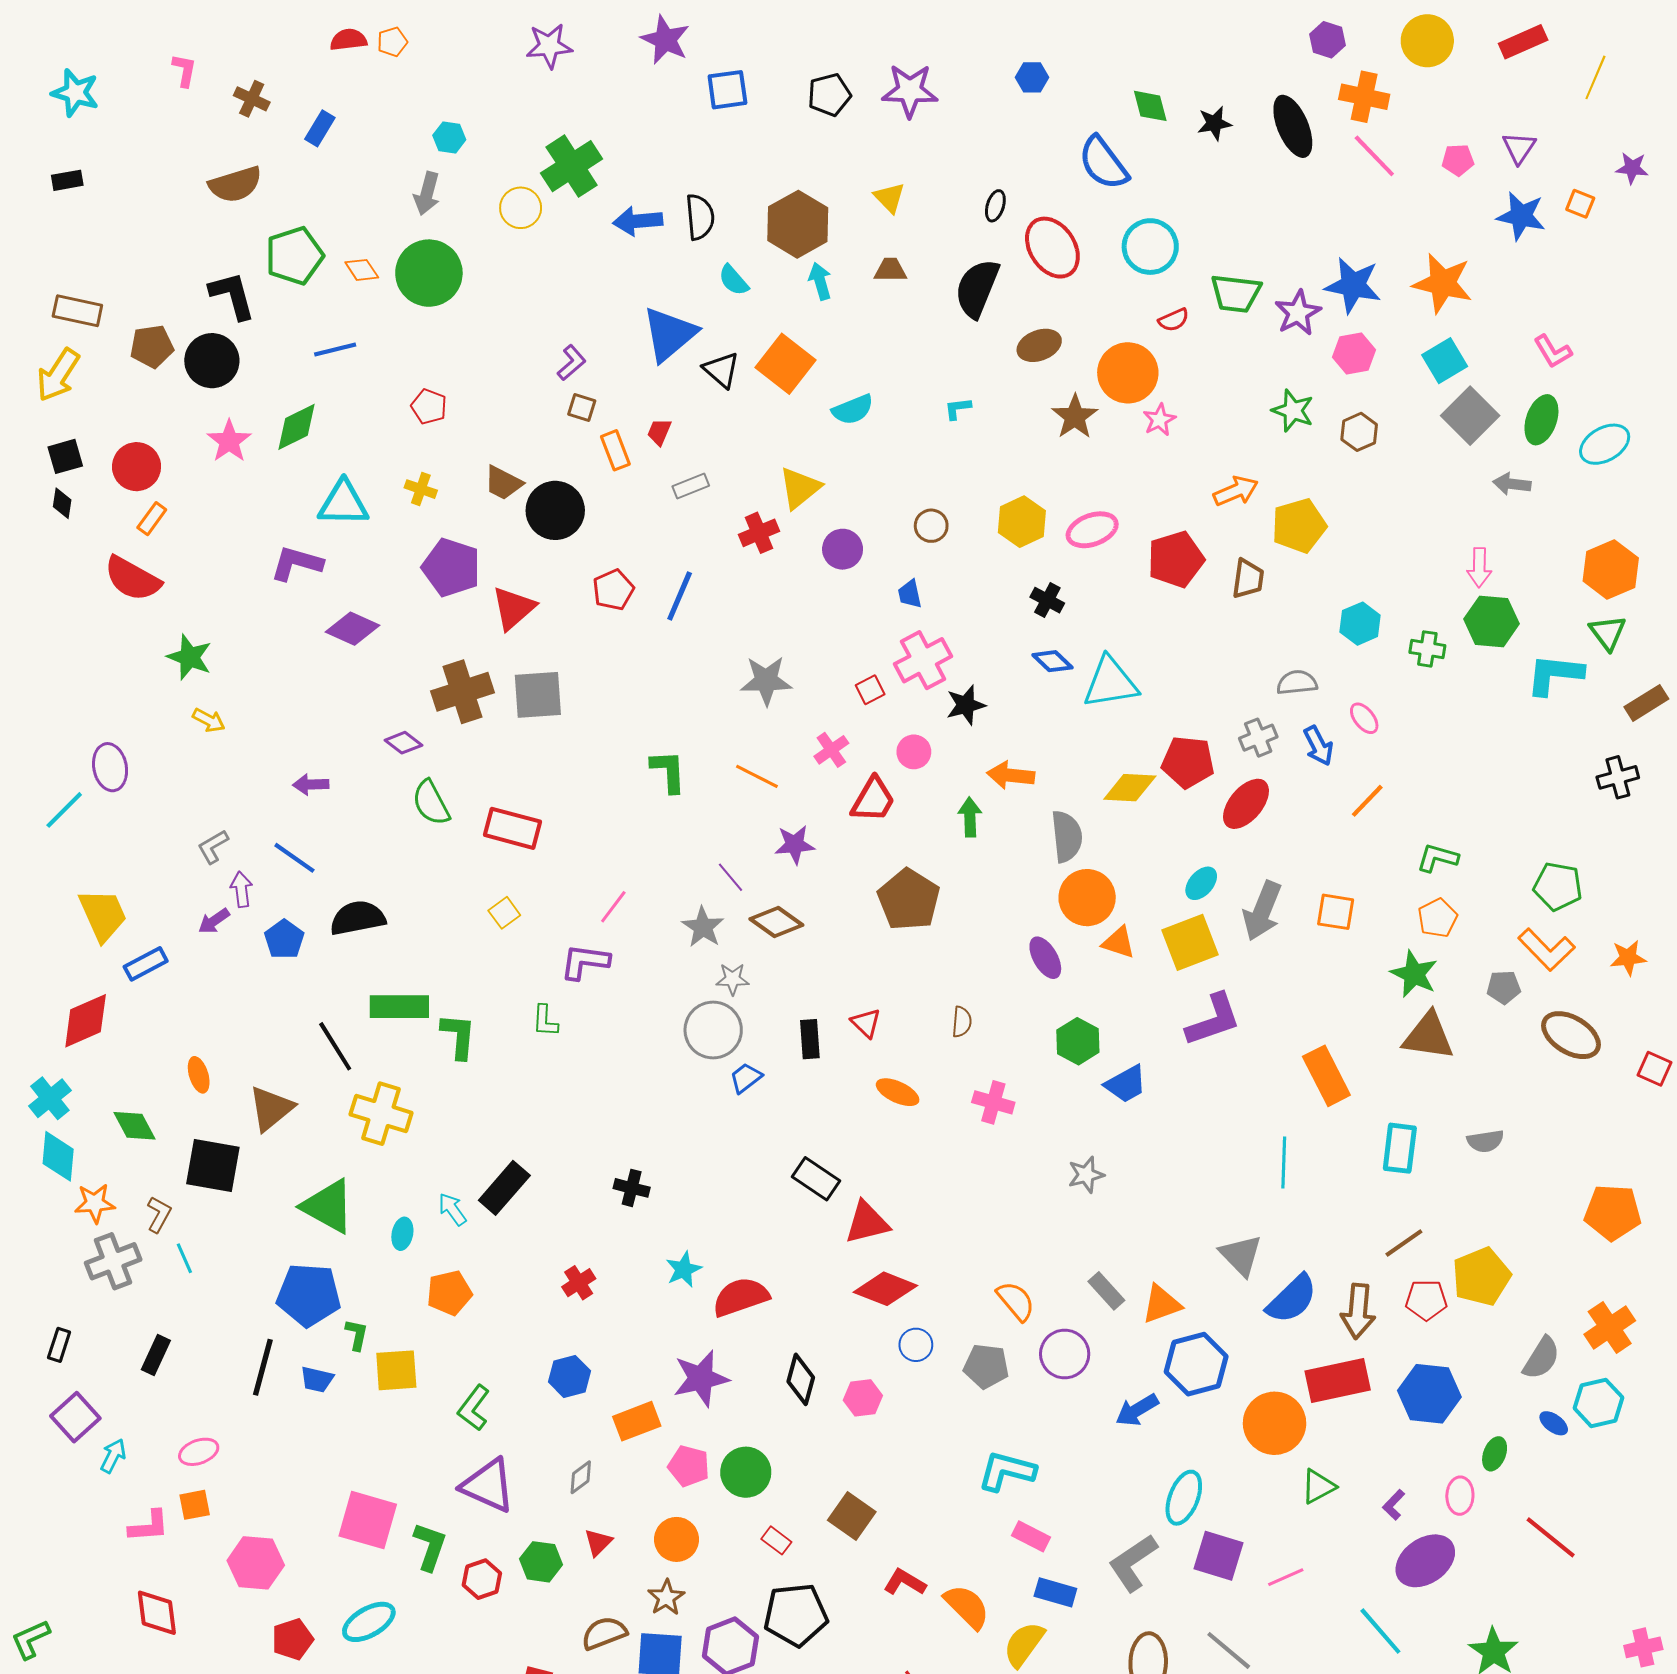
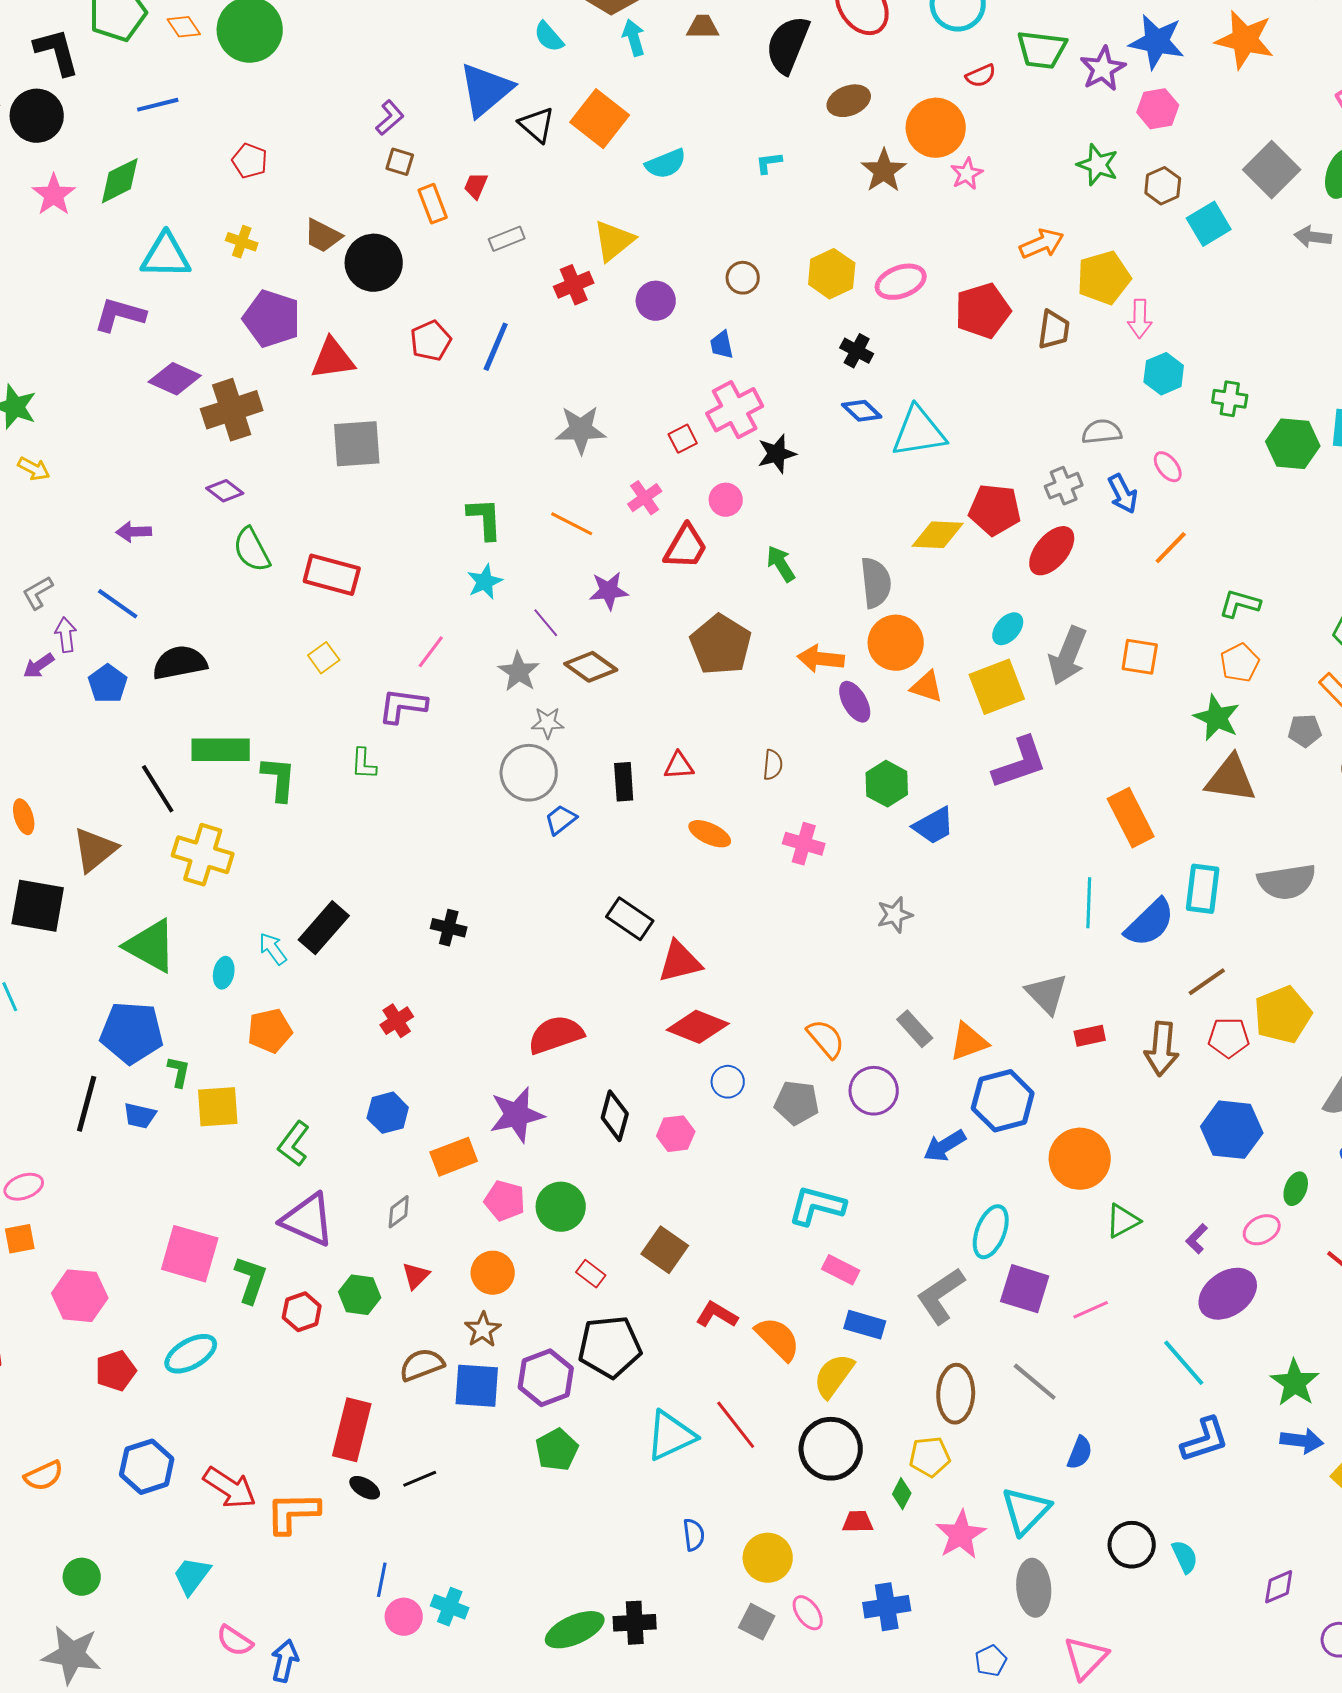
cyan square: (1445, 361) -> (1209, 224), moved
pink arrow: (1479, 567) -> (1140, 319), moved
red triangle: (513, 608) -> (333, 359), turned 33
green hexagon: (1492, 621) -> (1293, 444), moved
brown cross: (463, 692) -> (232, 410), moved
orange arrow: (1011, 775) -> (821, 659), moved
green arrow: (970, 817) -> (781, 564), turned -30
red triangle: (866, 1023) -> (679, 766), turned -48
gray semicircle: (1485, 1141) -> (1287, 882), size x1.6
cyan star: (684, 1269) -> (485, 582), moved
blue semicircle: (1292, 1299) -> (1150, 923), moved
red rectangle: (1338, 1380) -> (1090, 1036), moved, size x0.5
pink ellipse: (1460, 1496) -> (1262, 1230), turned 60

